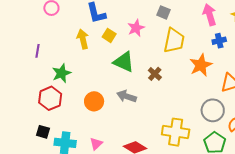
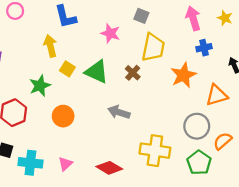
pink star: (136, 28) -> (110, 33), turned -30
yellow square: (109, 35) -> (67, 69), moved
green star: (61, 73) -> (40, 86), moved
brown cross: (155, 74) -> (133, 73), moved
gray arrow: (127, 96) -> (119, 112), moved

